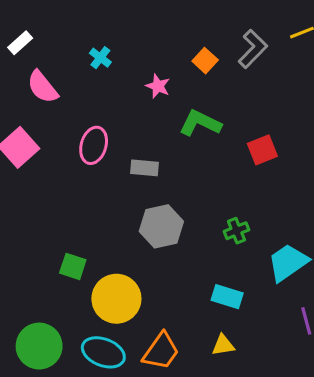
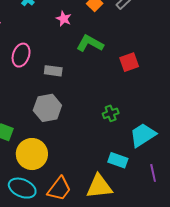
gray hexagon: (161, 226) -> (47, 108), moved
cyan rectangle: (227, 297) -> (118, 160), moved
yellow triangle: (223, 345) -> (99, 186), size x1.8

